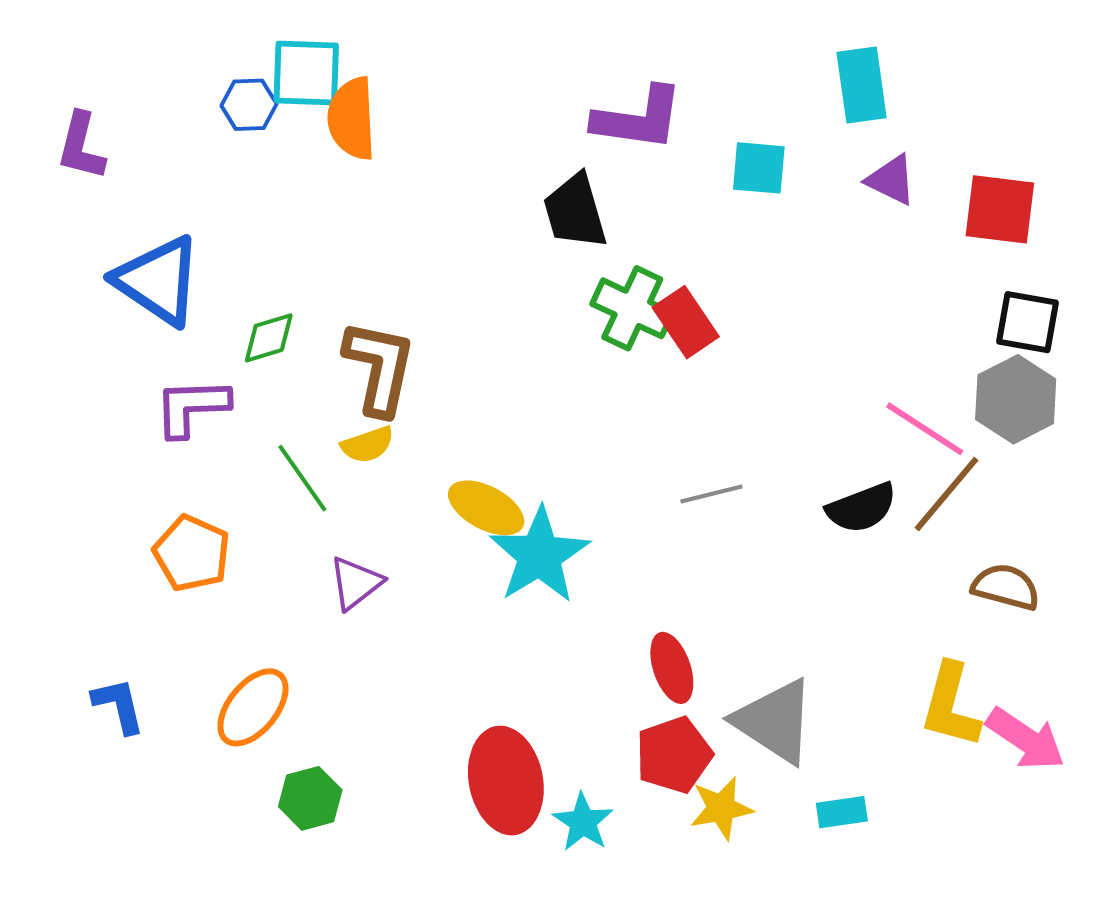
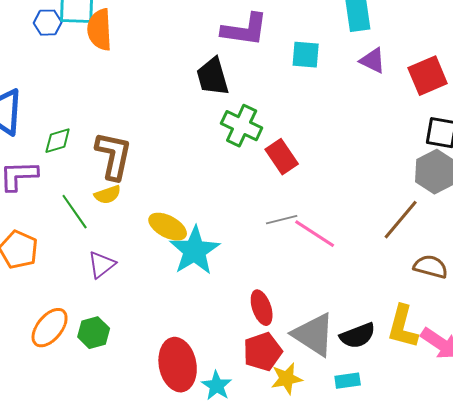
red square: (1000, 209) -> (428, 76), turned -30
red rectangle: (686, 322) -> (282, 157), moved
pink line: (925, 429) -> (315, 234), moved
black semicircle: (862, 508) -> (358, 336), moved
green hexagon: (310, 798) -> (94, 333), moved

